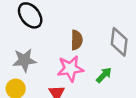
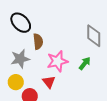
brown semicircle: (77, 40) -> (38, 42), moved

